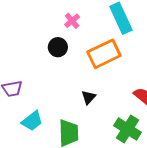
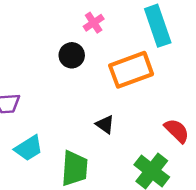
black triangle: (88, 97) -> (105, 124), turned -42

